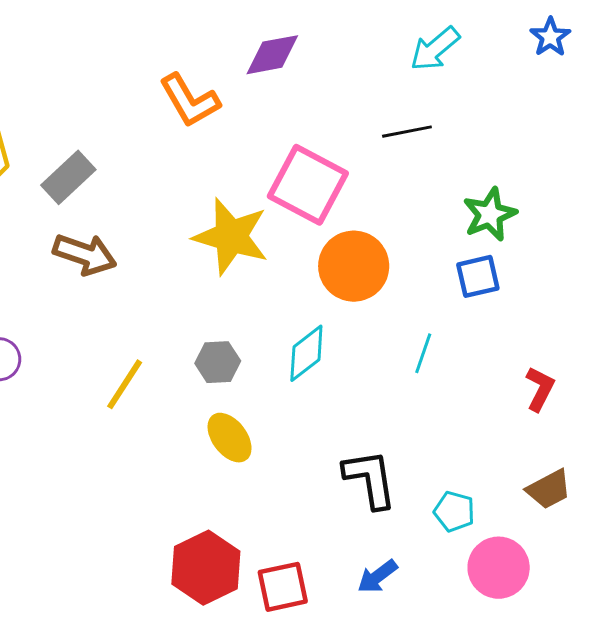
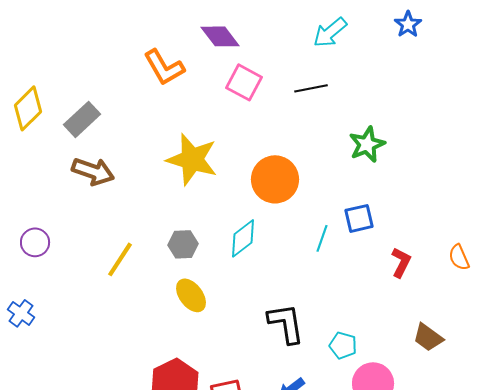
purple diamond: (272, 55) -> (220, 36), turned 63
pink square: (308, 185) -> (244, 82), moved, size x0.7
blue square: (478, 276) -> (359, 218), moved
brown trapezoid: (549, 489) -> (428, 337), moved, turned 64

